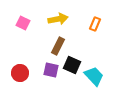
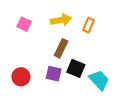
orange rectangle: (95, 24) -> (88, 25), moved

